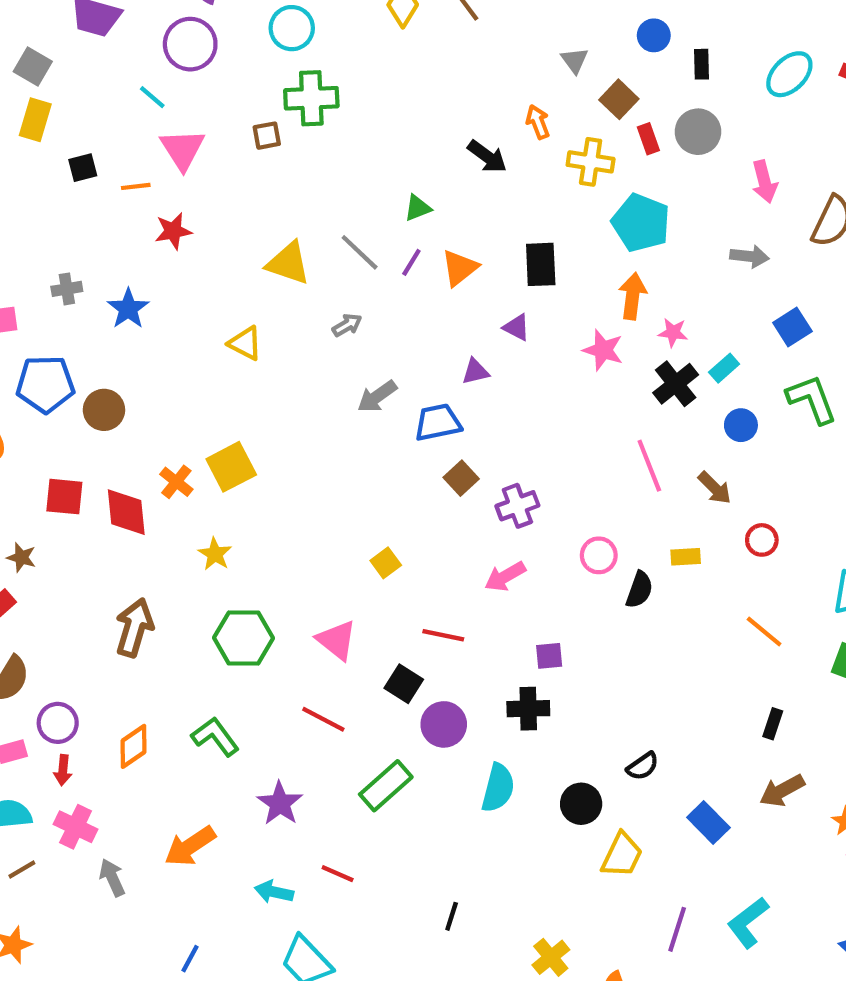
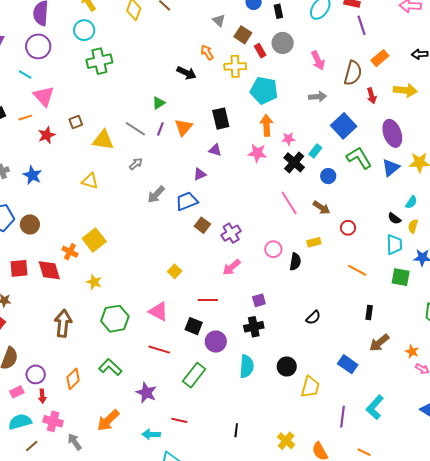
brown square: (267, 136) -> (76, 122), moved
blue square: (792, 327) -> (344, 126), size x1.4
black semicircle: (643, 766) -> (313, 317), moved

